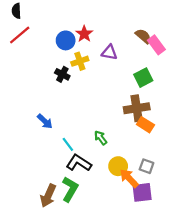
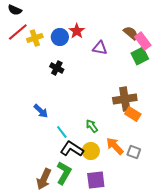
black semicircle: (16, 11) -> (15, 10), turned -64
yellow cross: (80, 61) -> (35, 38), moved
green square: (143, 78) -> (140, 56), moved
yellow circle: (118, 166) -> (91, 151), moved
orange arrow: (129, 178) -> (115, 146), moved
purple square: (142, 192) -> (96, 180), moved

